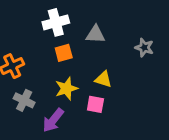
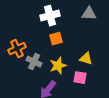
gray triangle: (95, 34) -> (89, 14), moved
gray cross: (24, 100) -> (34, 62), moved

